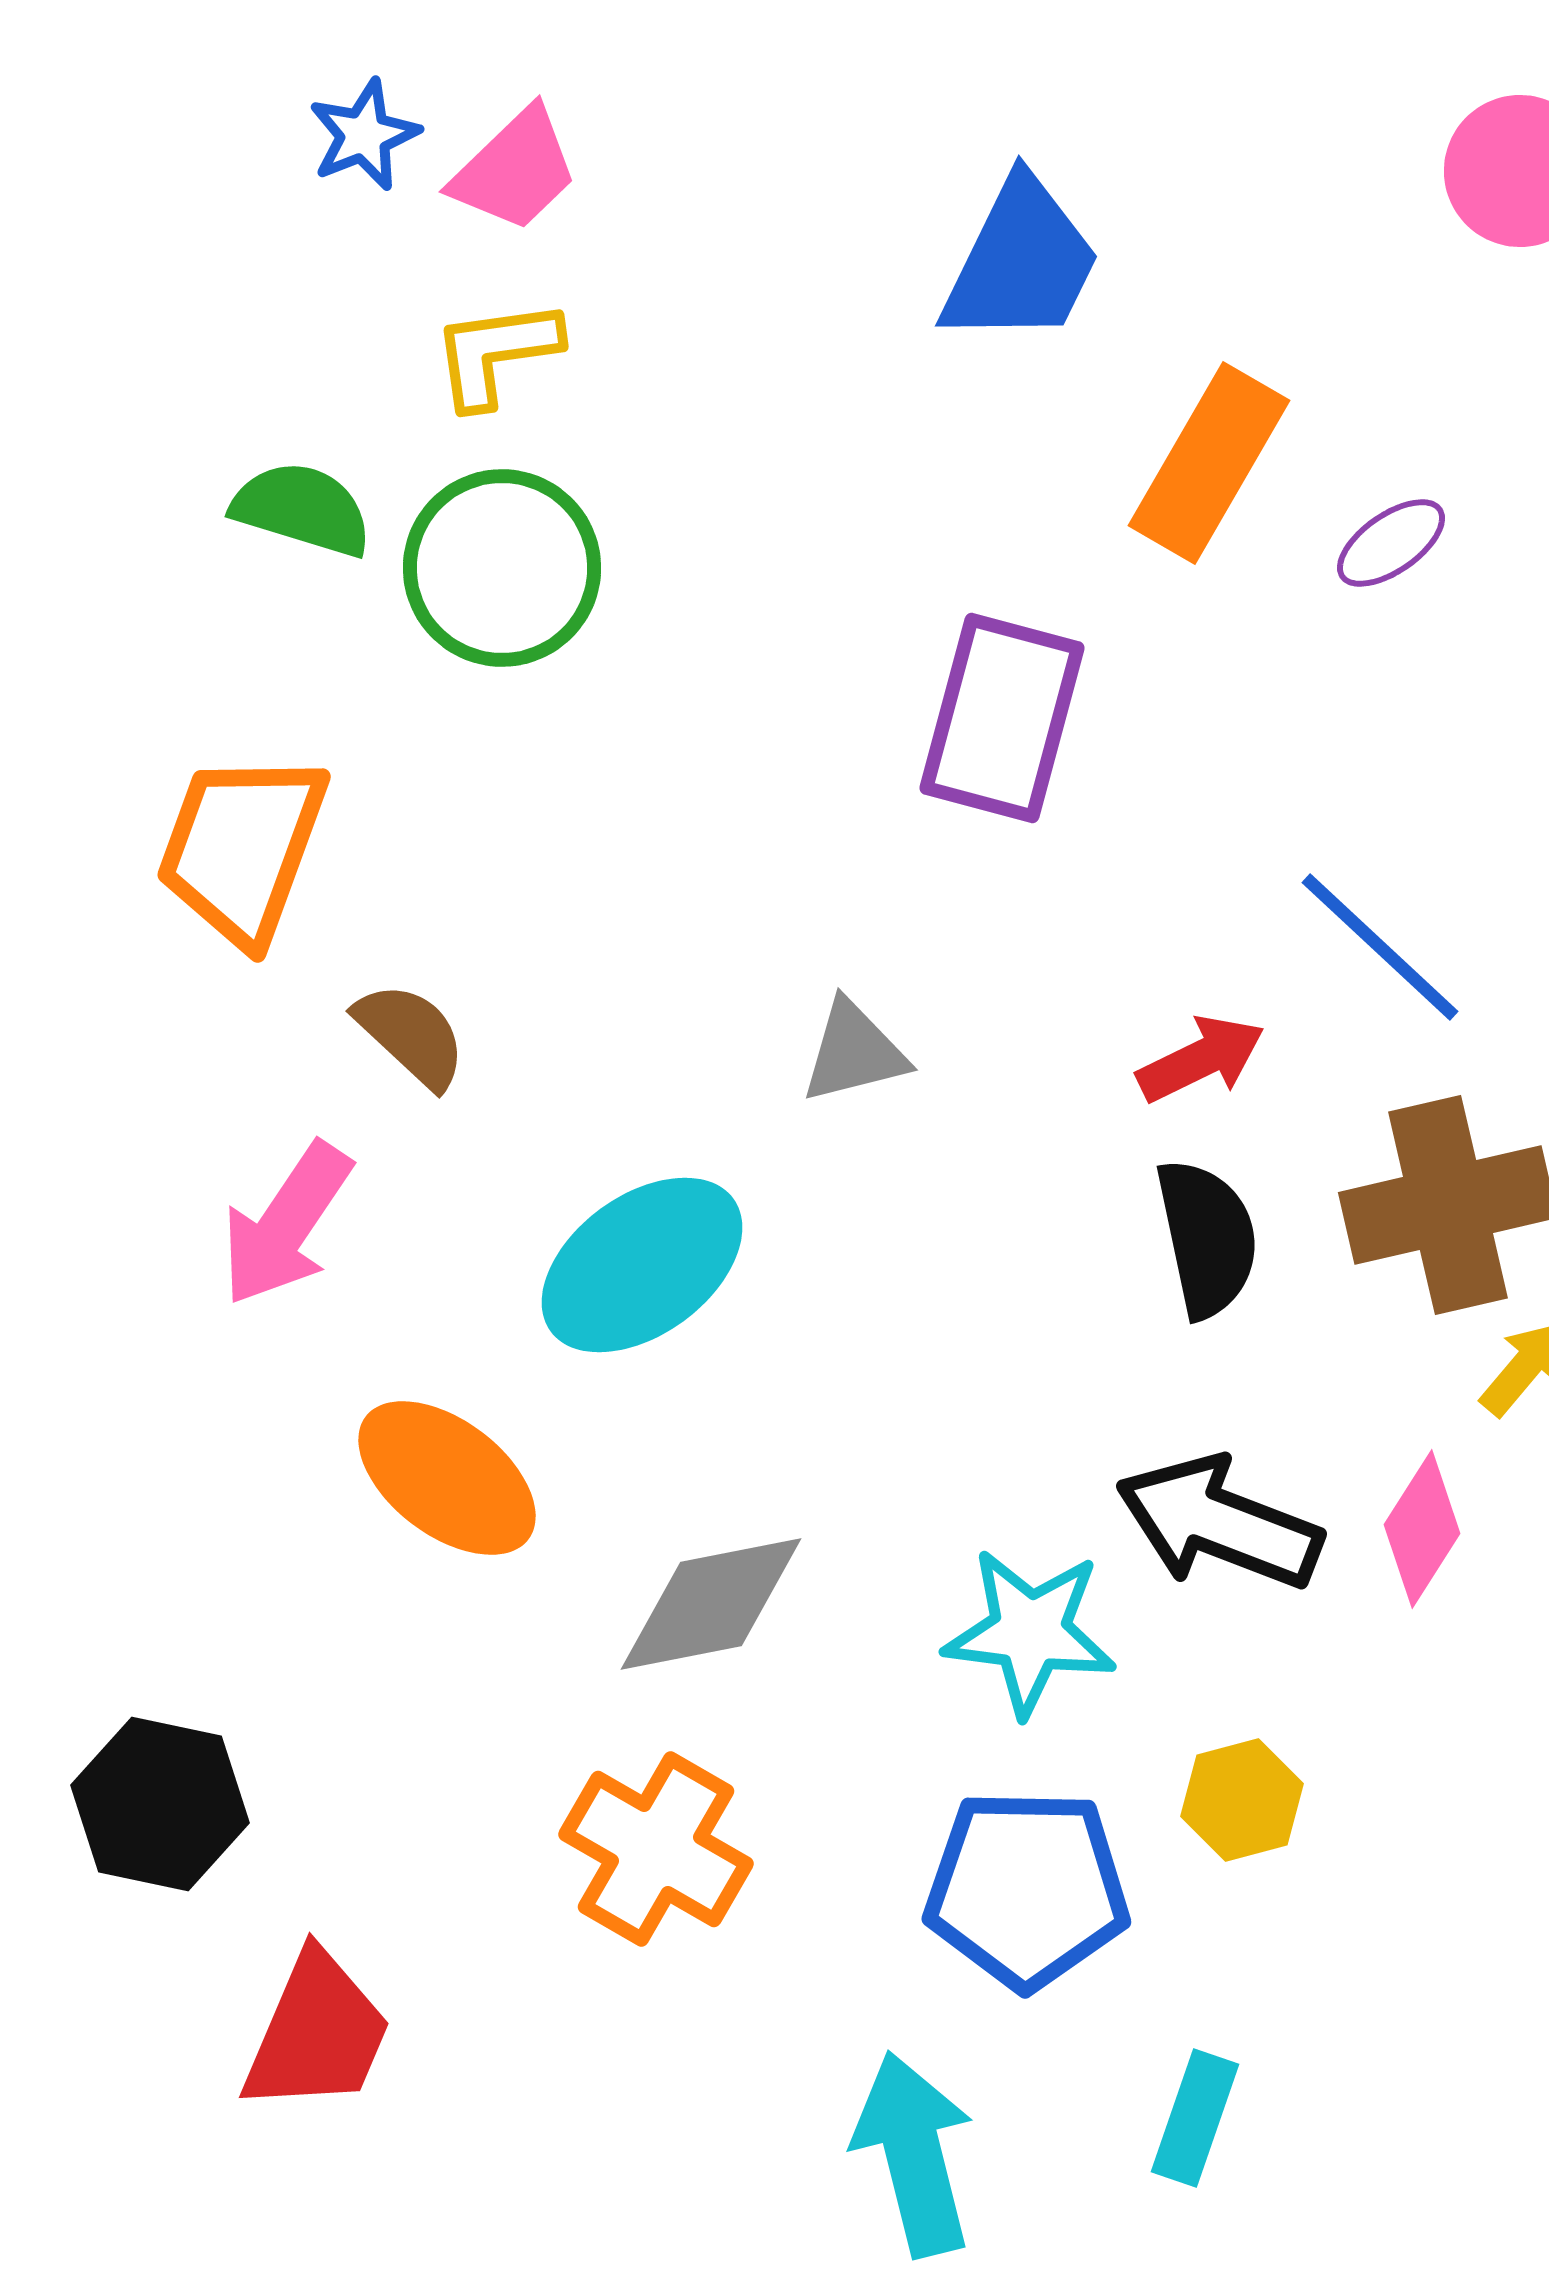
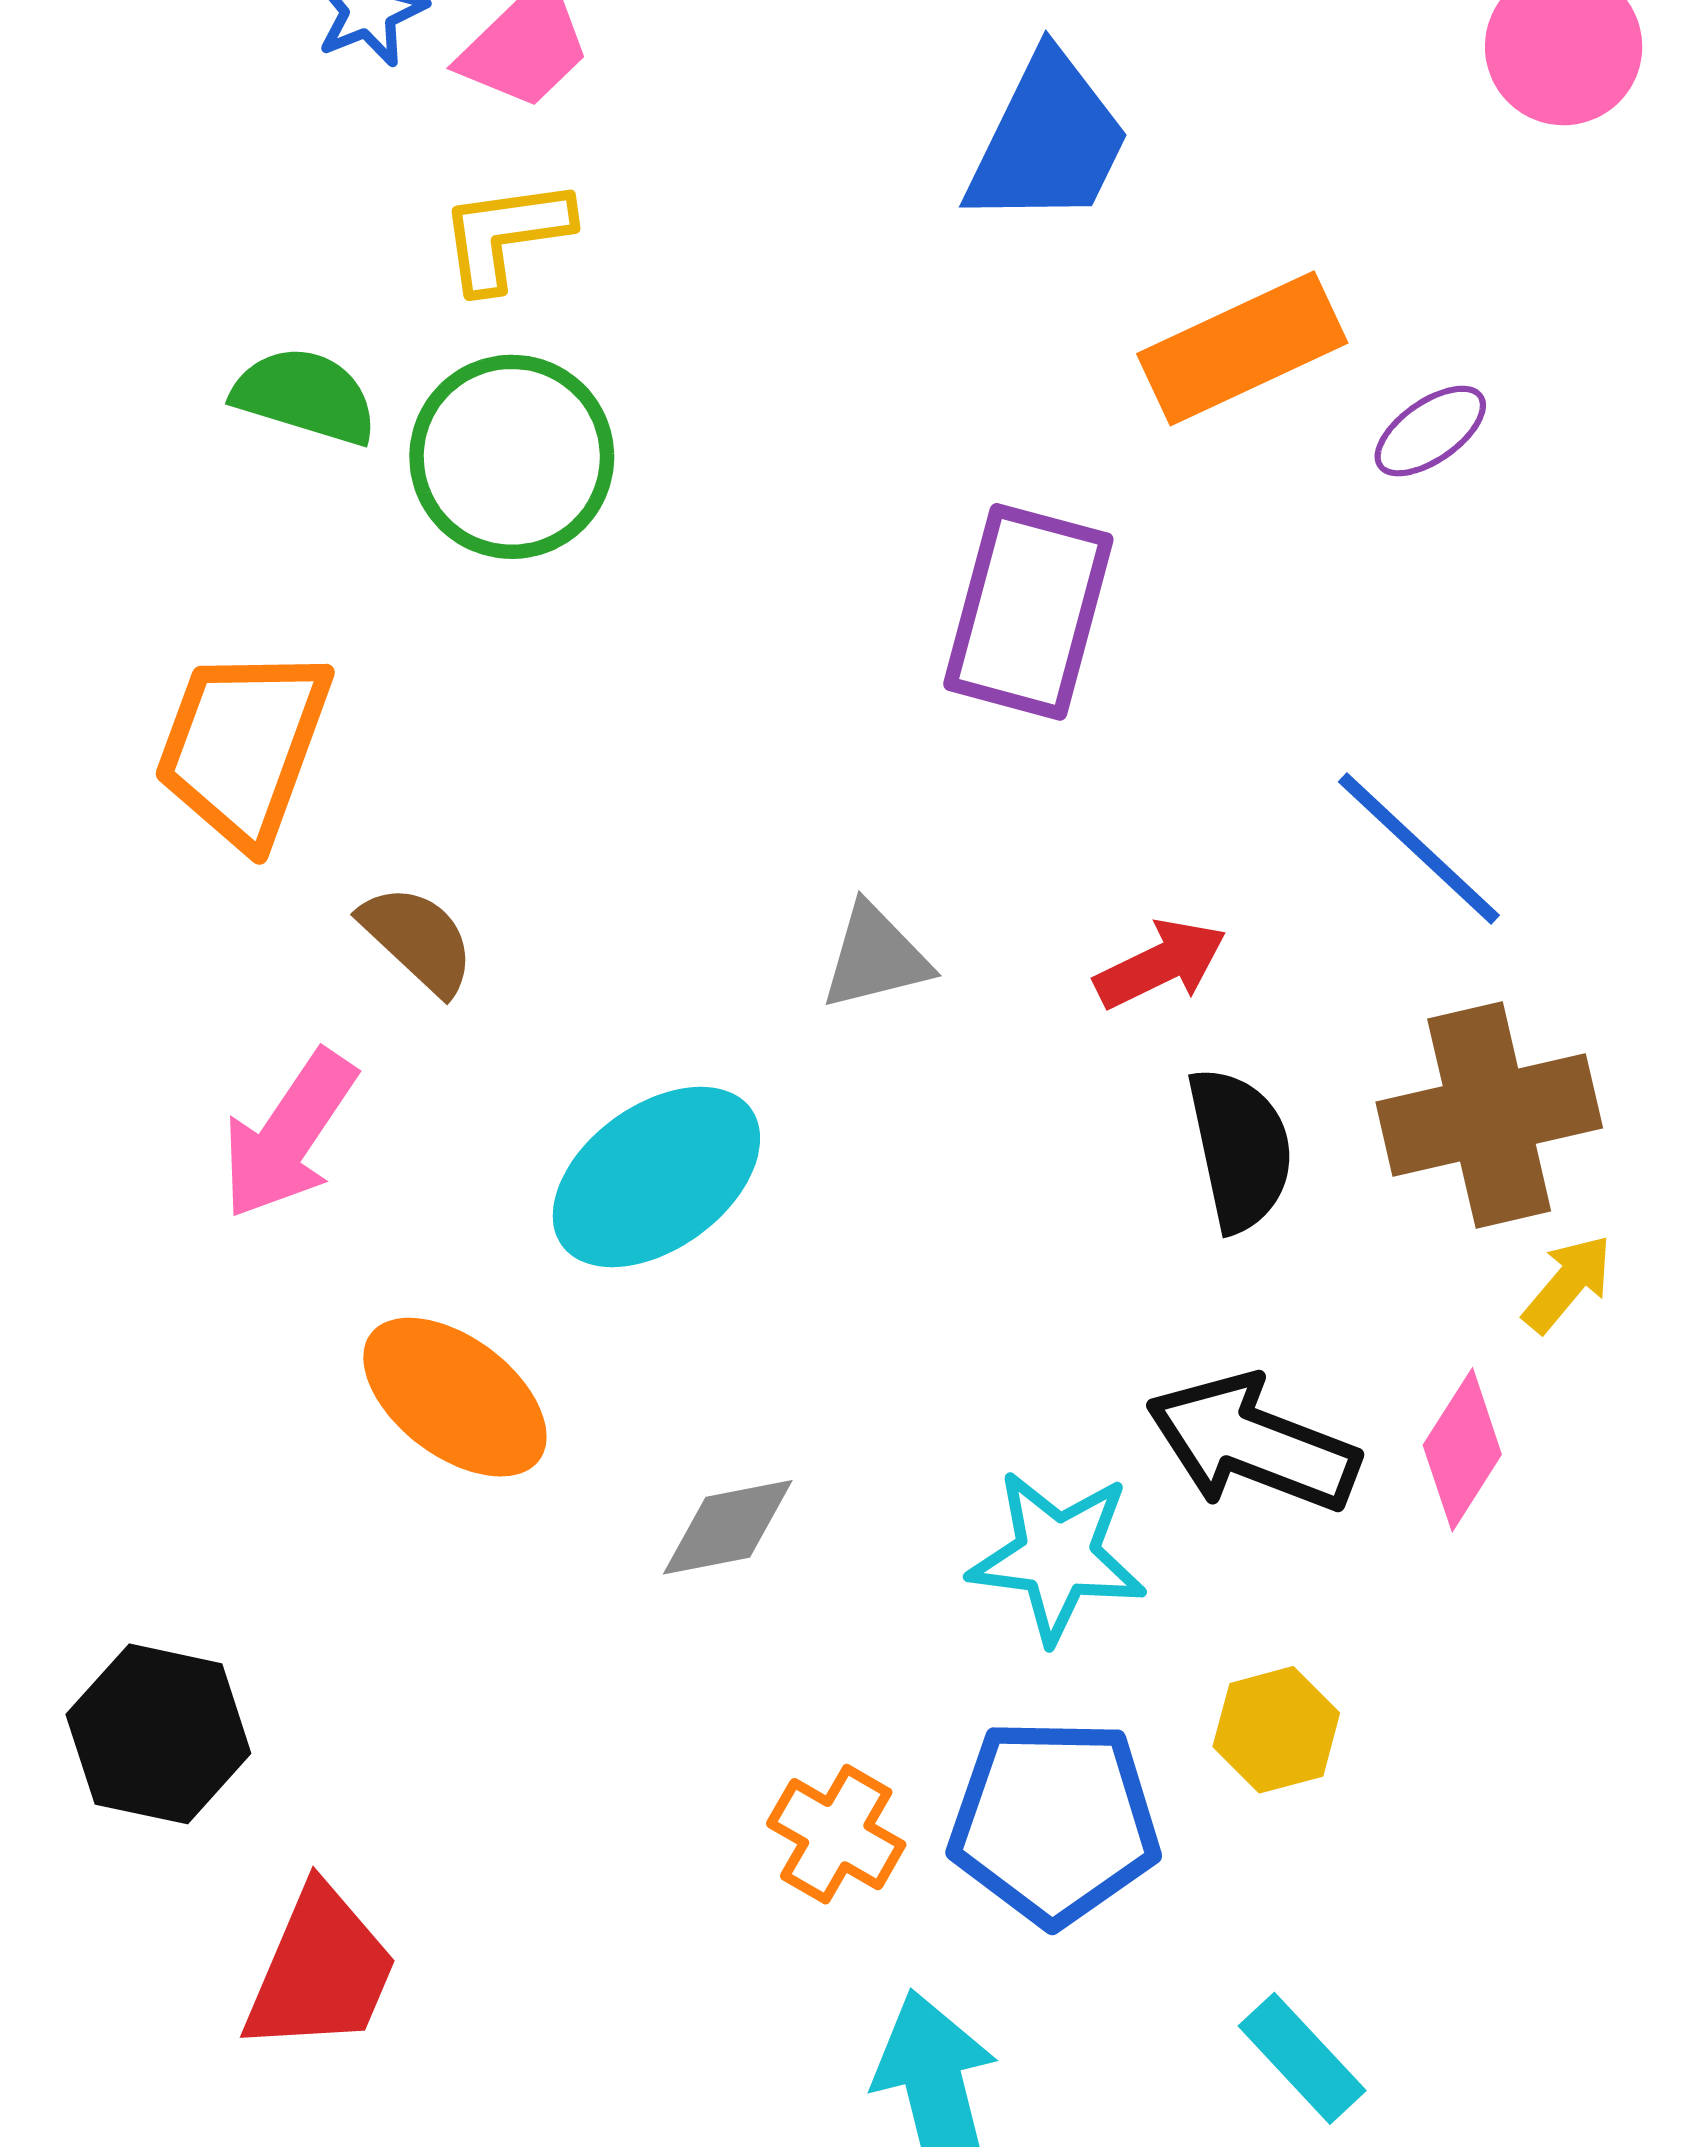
orange rectangle: (1209, 463) -> (1242, 348), turned 35
red arrow: (1201, 1059) -> (1161, 964), moved
gray diamond: (711, 1604) -> (728, 1527), size x0.7
orange cross: (656, 1849) -> (836, 1834), moved, size x0.7
cyan rectangle: (1195, 2118) -> (1302, 2058), moved, turned -62

